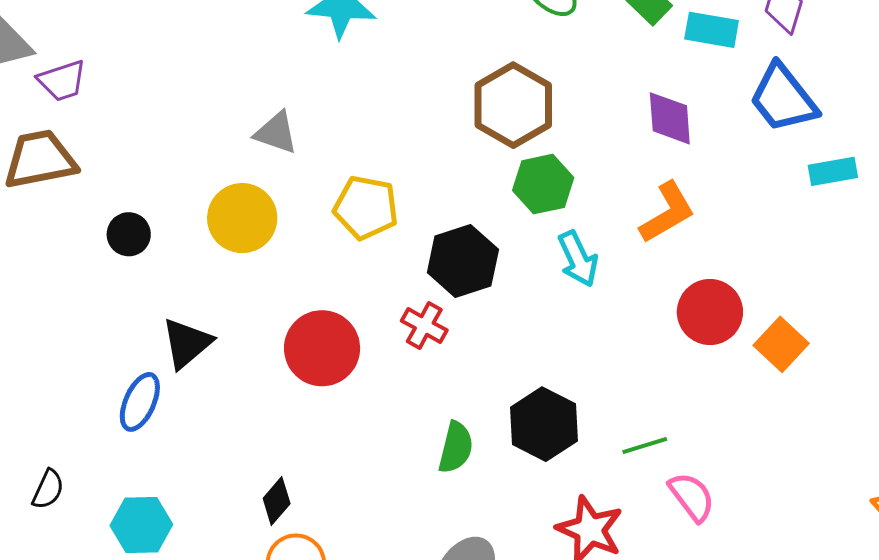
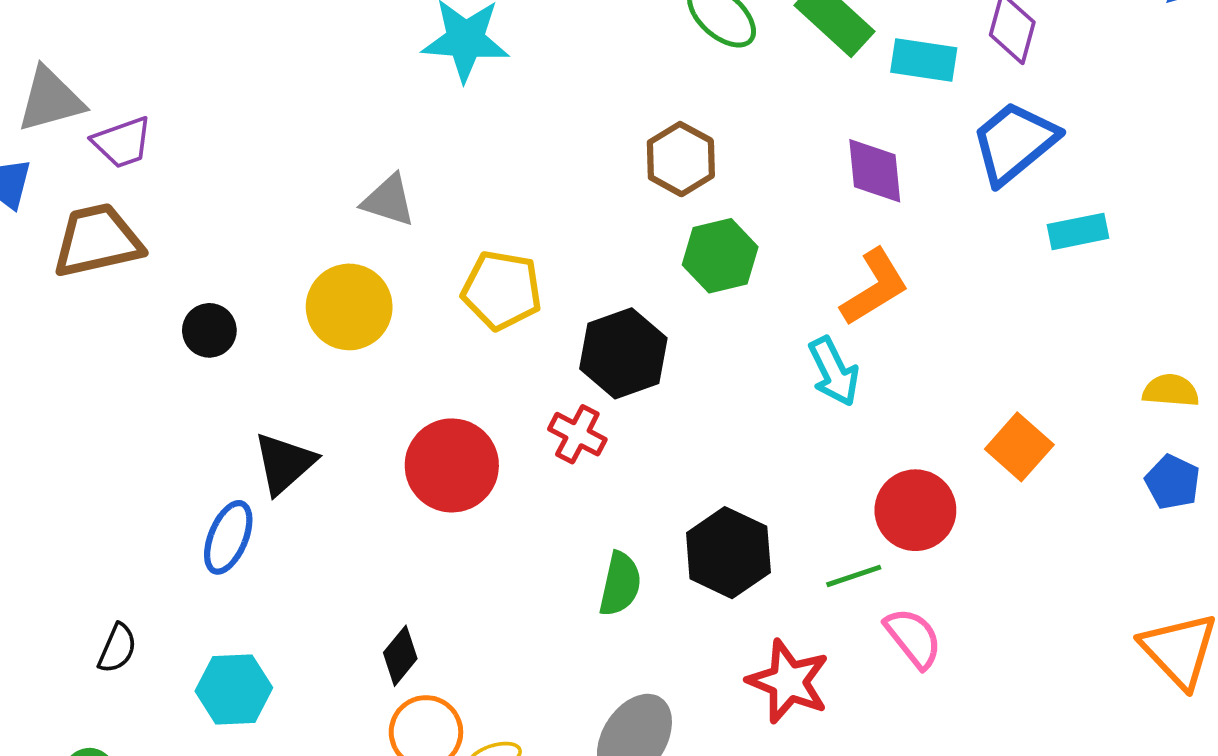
blue trapezoid: (783, 98) -> (1014, 142), turned 90
brown hexagon: (513, 105) -> (681, 159), size x0.7
cyan arrow: (578, 259) -> (834, 371), moved
red circle: (710, 312) -> (915, 510), moved

